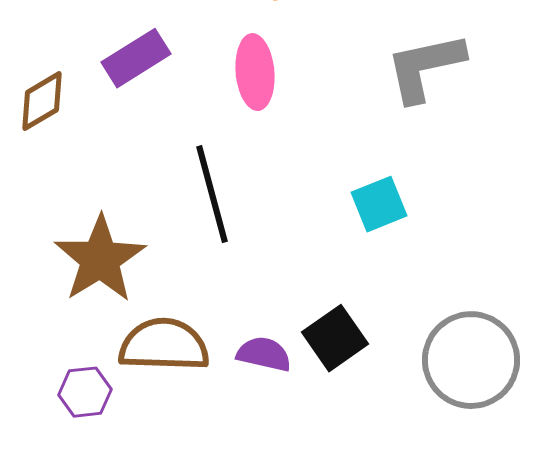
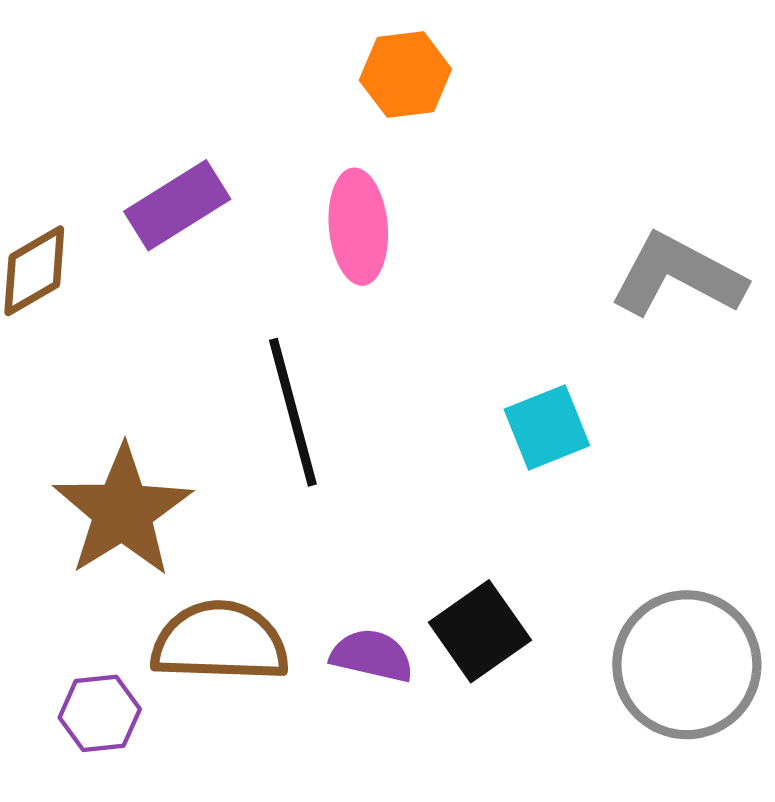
gray L-shape: (425, 67) -> (678, 275), moved, turned 40

